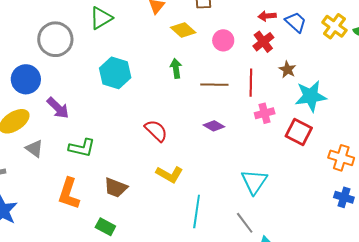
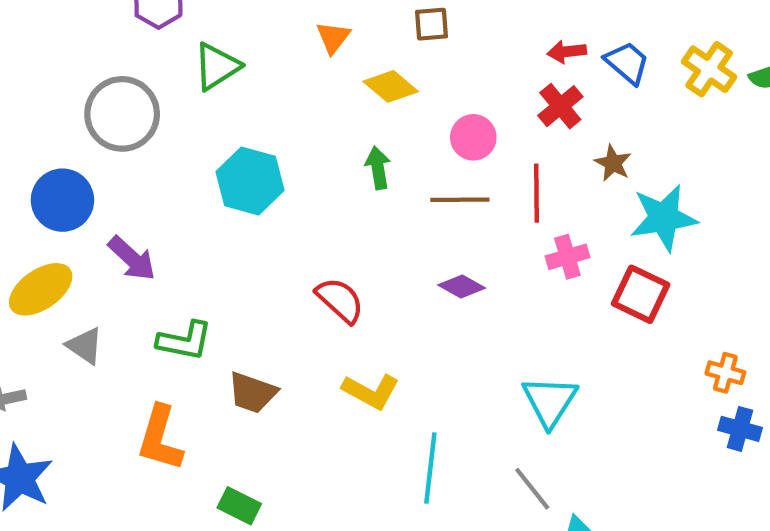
pink circle: (223, 40) -> (473, 137), moved
orange cross: (341, 158) -> (725, 373), moved, size x0.7
brown trapezoid: (116, 188) -> (252, 393), moved

